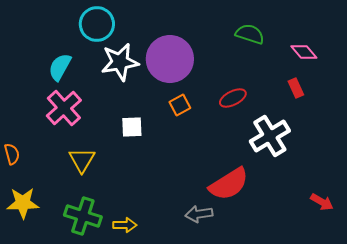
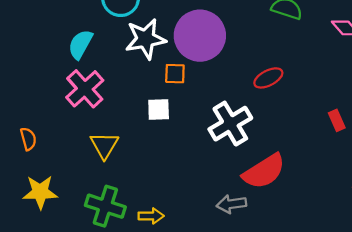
red rectangle: (296, 88) -> (337, 120), moved
orange square: (180, 105) -> (175, 74), moved, turned 30
white cross: (270, 136) -> (230, 124), moved

